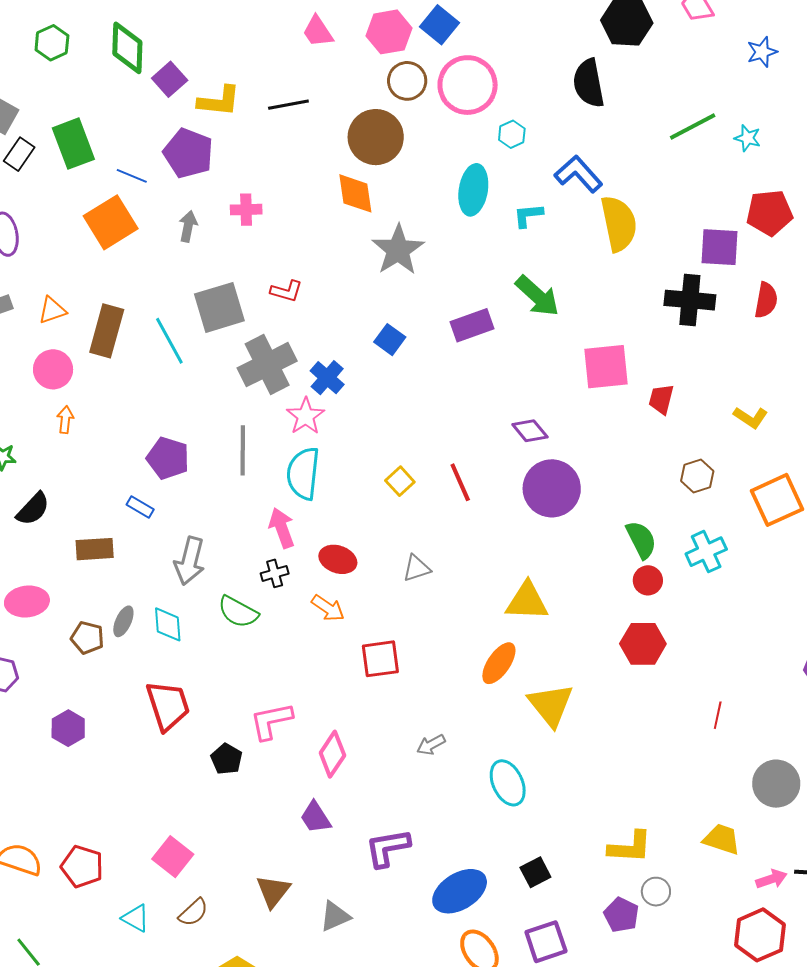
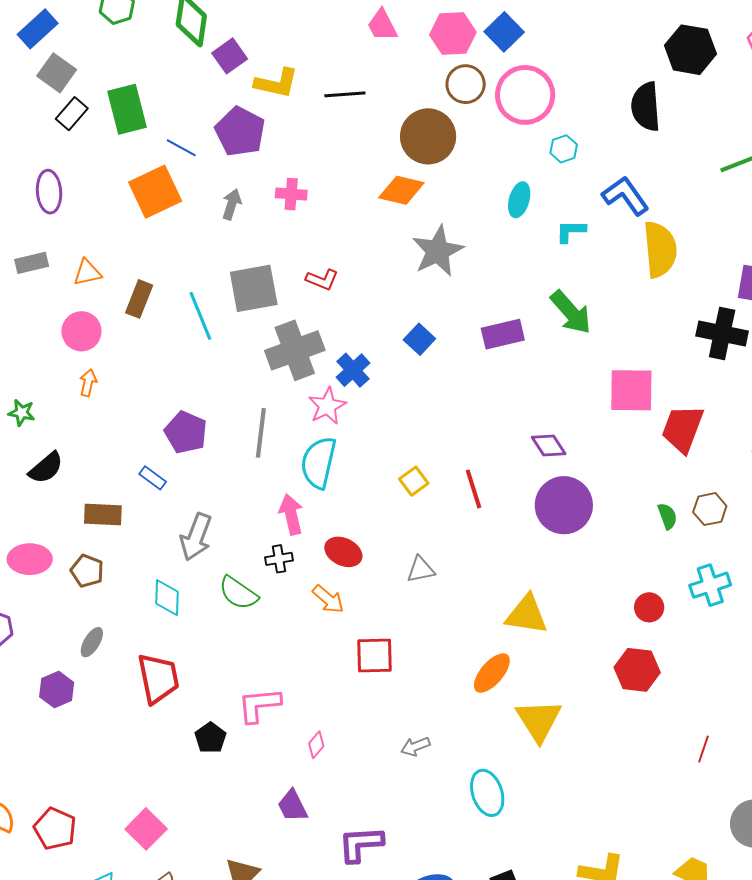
cyan ellipse: (473, 190) -> (519, 200), size x0.7
orange diamond: (355, 193) -> (401, 190), turned -75
brown rectangle: (107, 331) -> (139, 299), size x0.7
red trapezoid: (661, 399) -> (683, 429), size x1.6
green semicircle: (641, 540) -> (667, 516), moved, size x0.7
gray ellipse: (123, 621) -> (92, 642), moved
brown pentagon: (87, 638) -> (87, 571), moved
pink diamond: (332, 754) -> (316, 745), size x0.6

